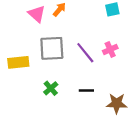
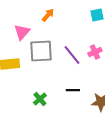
pink triangle: (37, 14) -> (22, 32), moved, turned 30
green cross: (51, 88) -> (40, 99), moved

